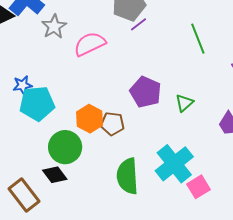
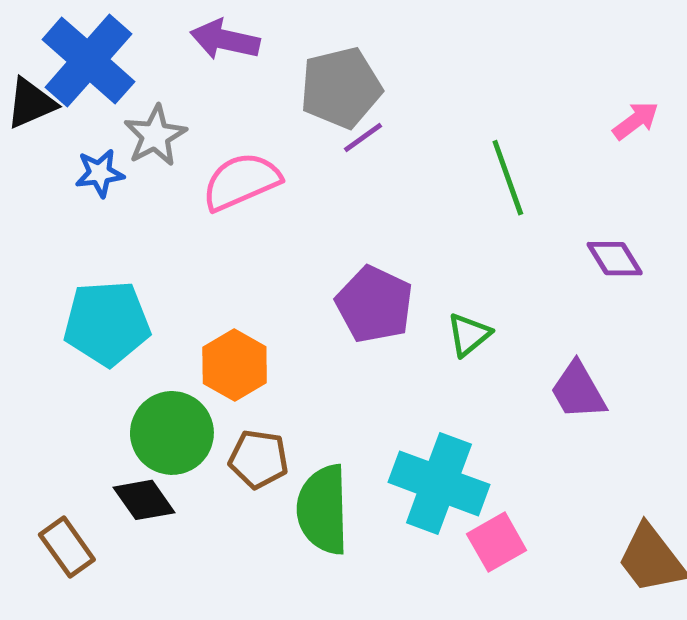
blue star: (23, 85) -> (100, 173), moved
brown pentagon: (112, 124) -> (259, 459), moved
cyan cross: (174, 164) -> (439, 483), turned -33
brown rectangle: (24, 195) -> (67, 547), size x0.7

